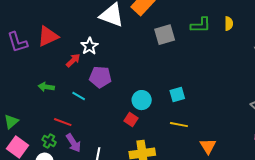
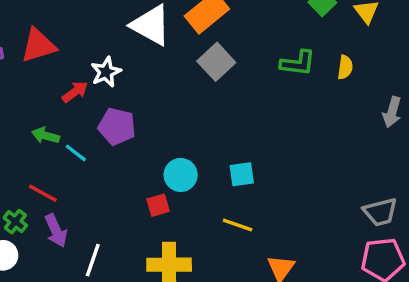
gray square: (165, 35) -> (216, 62), moved, turned -35
green arrow: (46, 87) -> (46, 135), moved
red square: (131, 120) -> (158, 205), turned 32

